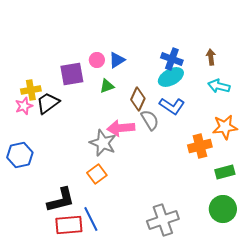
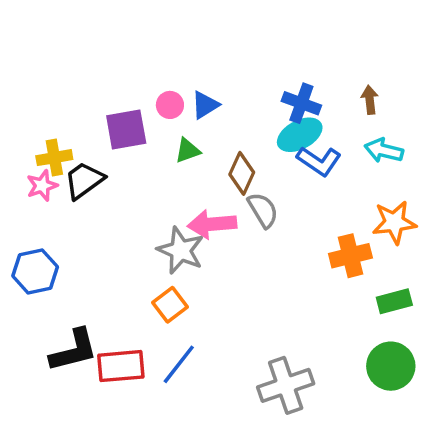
blue L-shape: (172, 106) -> (319, 161), moved
black L-shape: (61, 200) -> (74, 350), moved
blue line: (91, 219) -> (179, 364), moved, turned 65
red rectangle: (69, 225) -> (121, 366), moved

